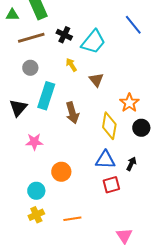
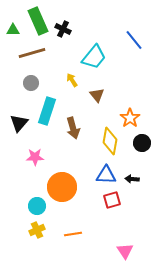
black cross: (64, 35) -> (63, 29), moved
black arrow: (131, 164) -> (132, 179), turned -112
orange circle: (61, 172) -> (62, 187), size x1.5

